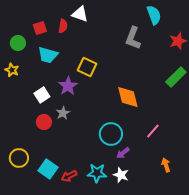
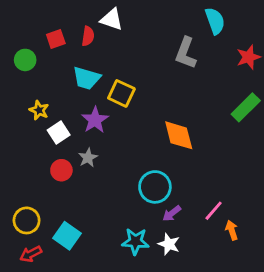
cyan trapezoid: (48, 55) -> (87, 78), moved
yellow star: (12, 70) -> (39, 110), moved
pink line: (153, 131) -> (214, 211), moved
red arrow: (69, 176) -> (31, 254), moved

